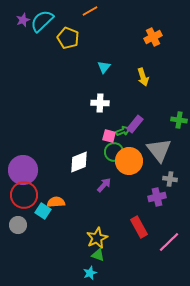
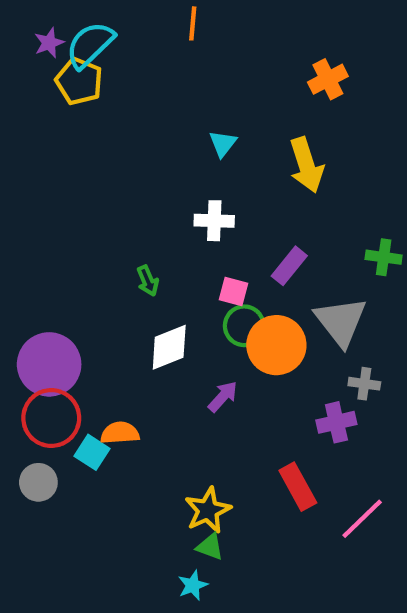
orange line: (90, 11) -> (193, 23), turned -56
yellow pentagon: (68, 38) -> (79, 81), moved
yellow arrow: (143, 77) -> (306, 165), size x1.4
green arrow: (123, 131) -> (148, 281), moved, turned 88

